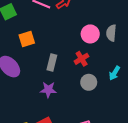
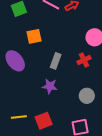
gray circle: (89, 82) -> (87, 96), moved

